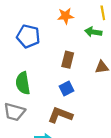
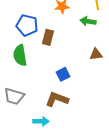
brown rectangle: (68, 60) -> (48, 37), moved
green semicircle: (23, 83) -> (20, 55), moved

